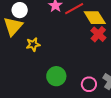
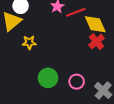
pink circle: (89, 84) -> (77, 82), moved

